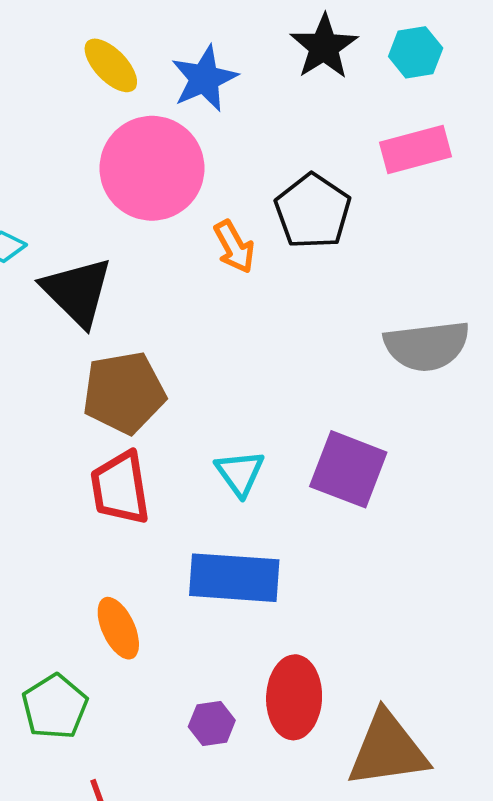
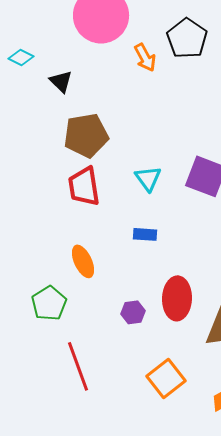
black triangle: (77, 292) -> (61, 81), size x0.6
blue rectangle: (234, 578) -> (145, 234), size x0.5

